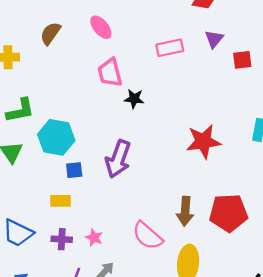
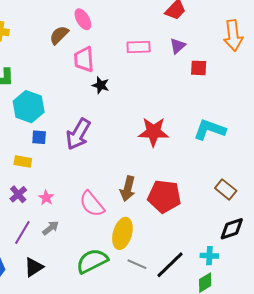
brown semicircle: (50, 33) -> (59, 35), moved
purple cross: (62, 239) -> (18, 194), turned 36

